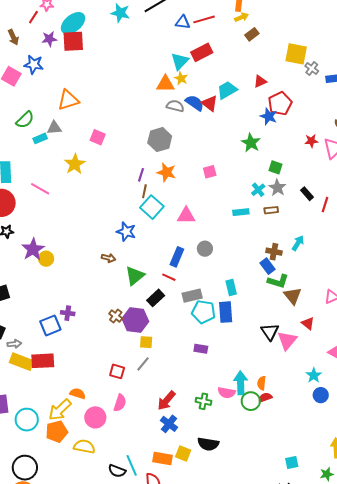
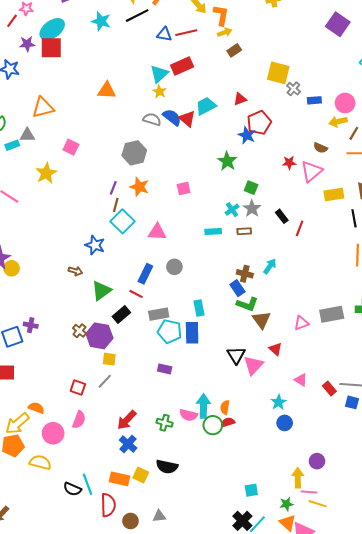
orange triangle: (165, 84) -> (107, 91), moved

